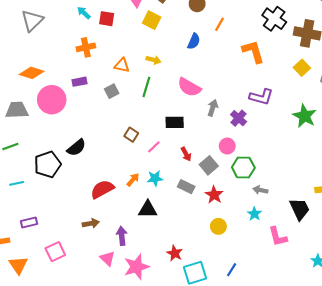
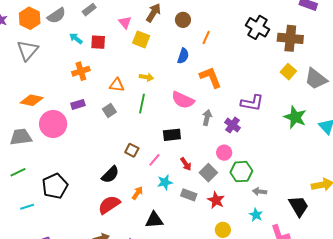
orange L-shape: (253, 52) -> (211, 77), moved
black semicircle: (76, 148) -> (110, 175), moved
cyan star: (155, 178) -> (165, 182), moved

